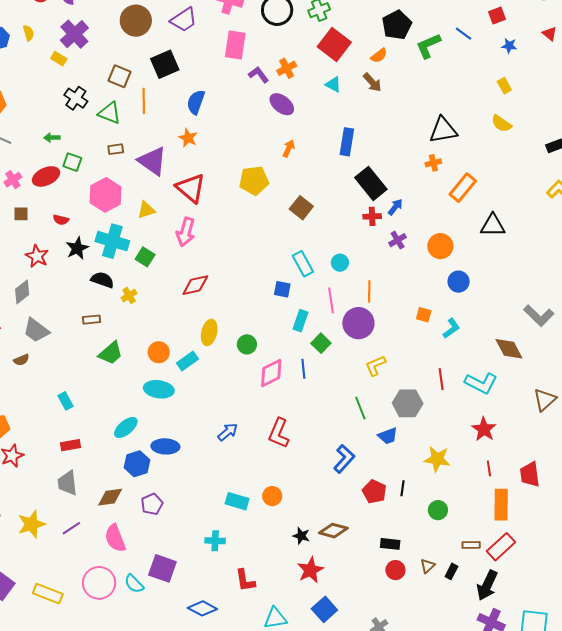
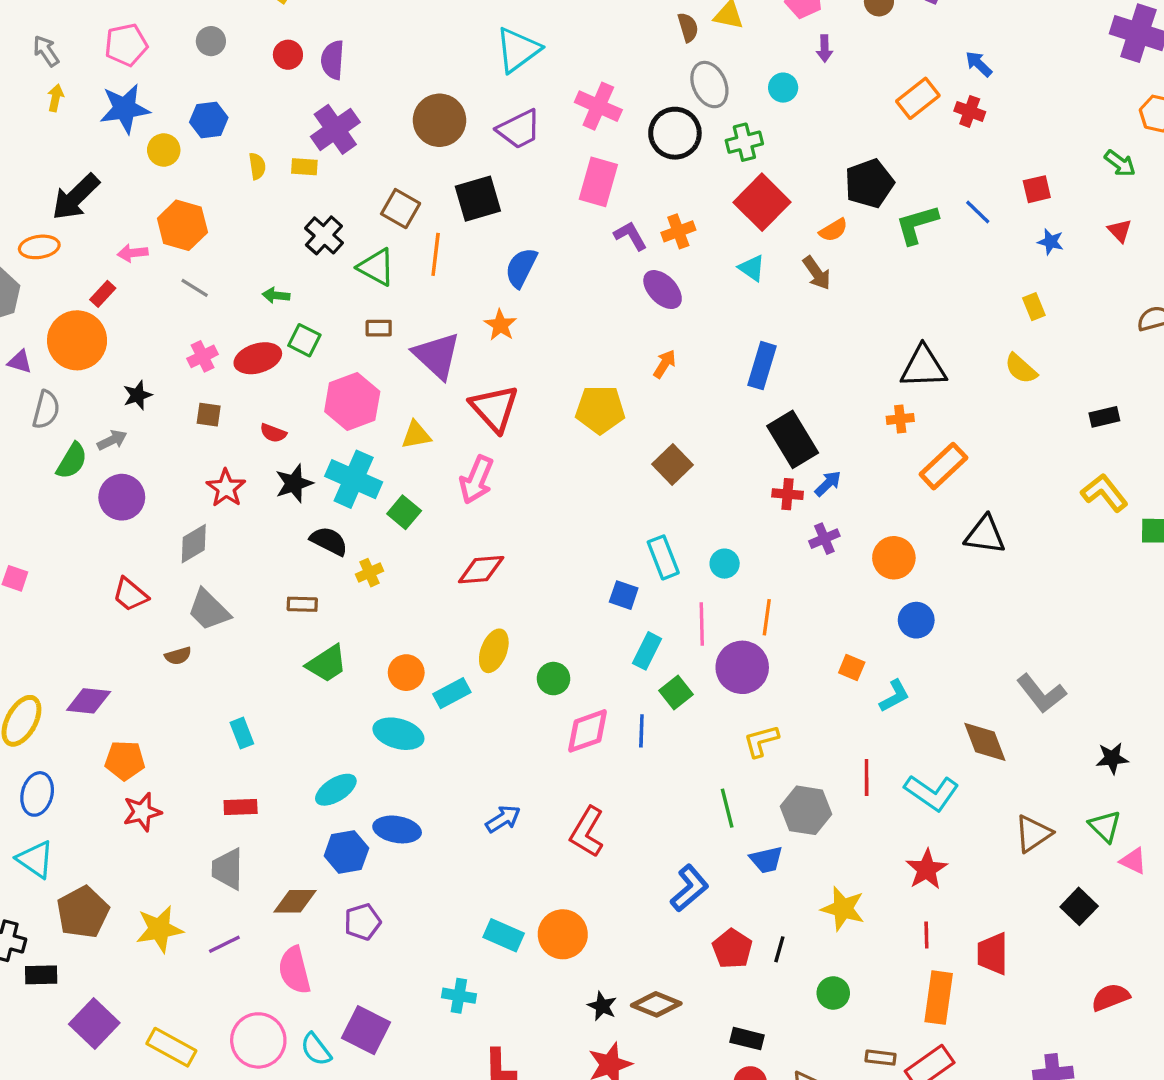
yellow semicircle: (28, 33) -> (257, 166), moved
yellow rectangle: (59, 59) -> (304, 167), turned -35
orange circle: (272, 496) -> (563, 934), size x1.5

